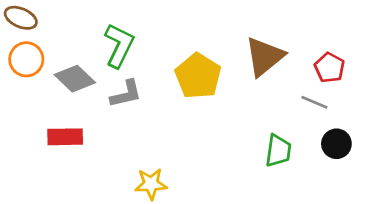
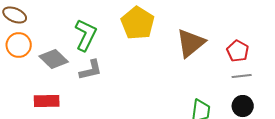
yellow pentagon: (198, 76) -> (138, 23), moved
gray line: (314, 102) -> (242, 76), moved, turned -30

